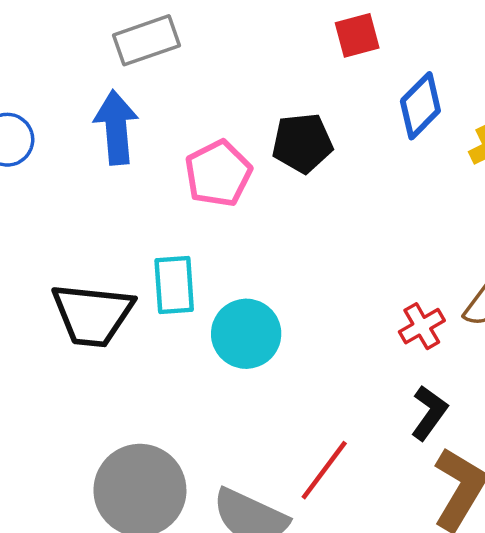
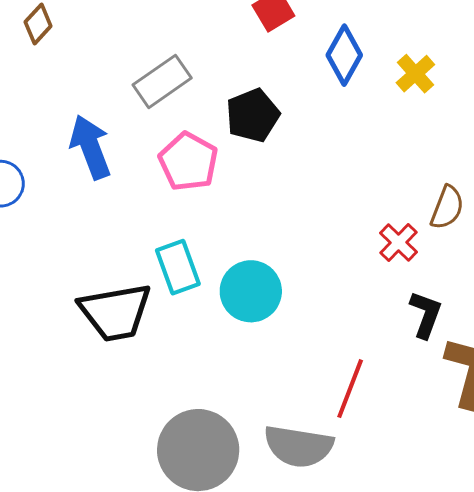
gray rectangle: (146, 40) -> (162, 81), moved

